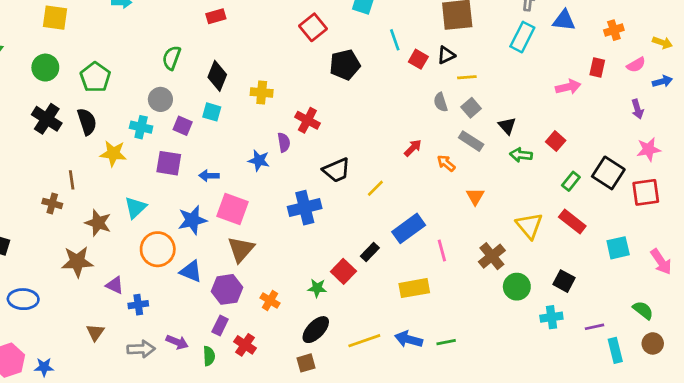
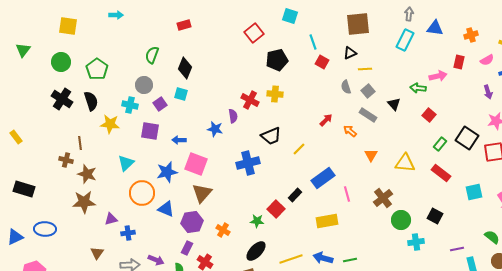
red square: (418, 59) -> (322, 62), moved
yellow cross: (262, 92) -> (275, 94), moved
purple square: (183, 126) -> (160, 104), turned 32
green arrow: (521, 155) -> (418, 88), moved
brown star: (98, 223) -> (87, 174), moved
yellow triangle: (529, 226) -> (405, 163), moved, turned -45
purple triangle: (115, 285) -> (111, 219), turned -40
cyan cross: (551, 317) -> (416, 242), moved

